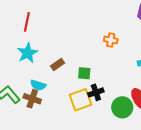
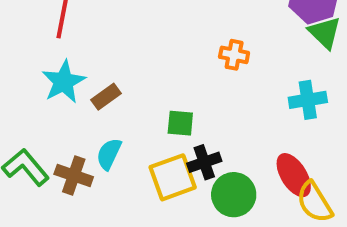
brown rectangle: (58, 65) -> (106, 97), moved
cyan semicircle: (38, 85) -> (109, 154), moved, turned 98
green circle: (122, 107) -> (234, 195), moved

